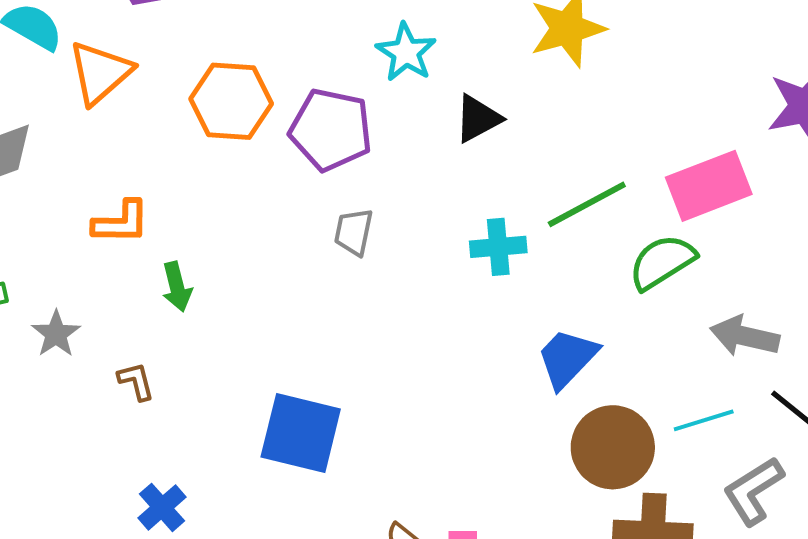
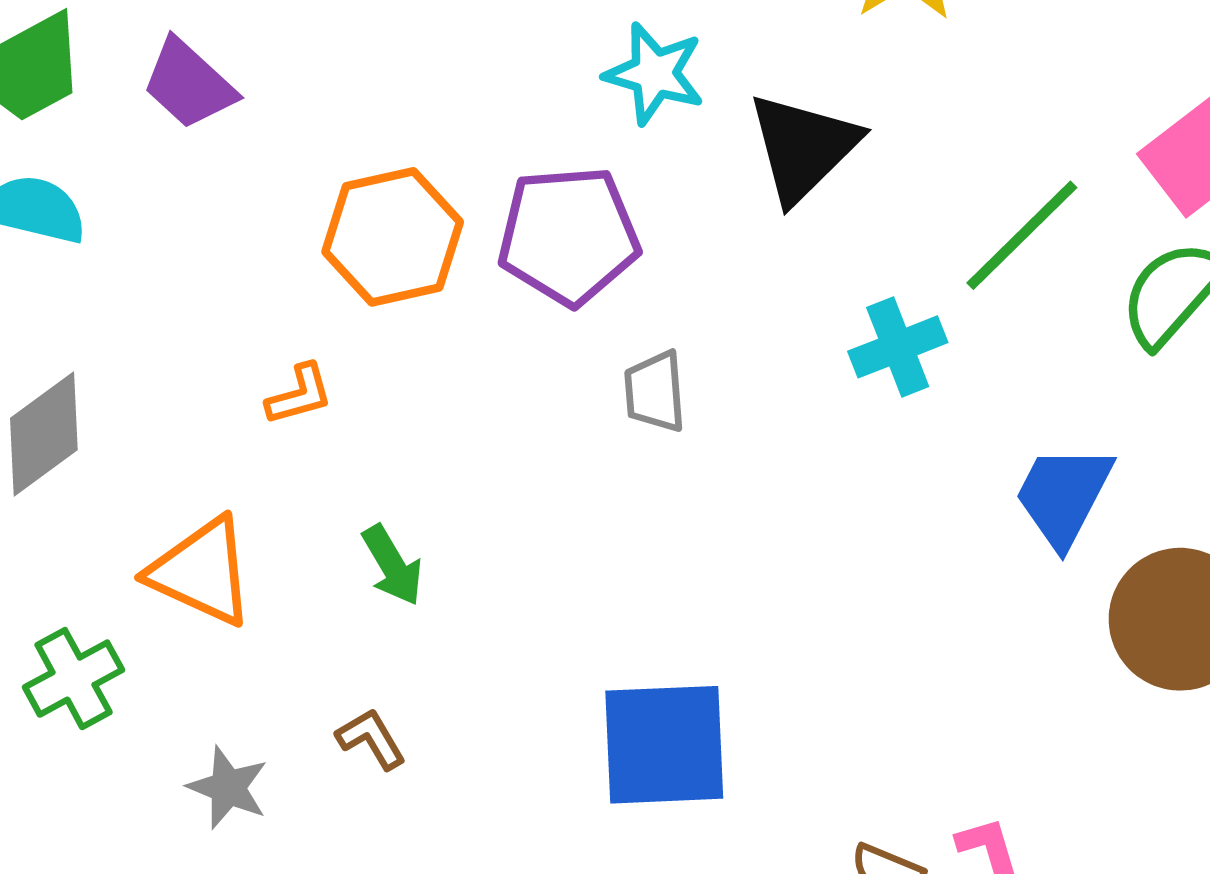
orange triangle: (100, 73) -> (202, 572), moved, turned -38
black triangle: (478, 119) -> (803, 147), size x1.4
orange L-shape: (121, 222) -> (299, 395), moved, size x0.7
gray star: (56, 334) -> (228, 788), moved

